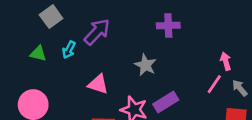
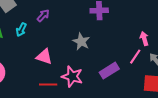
purple arrow: (97, 32) -> (43, 16), size x0.6
purple rectangle: (166, 102) -> (109, 71), moved

